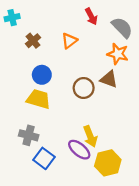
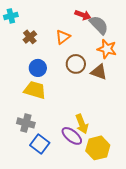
red arrow: (91, 17) -> (83, 15), turned -42
gray semicircle: (122, 28) -> (99, 25), moved
brown circle: (84, 88) -> (76, 64), moved

